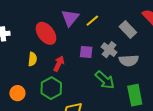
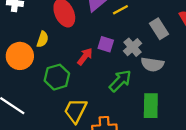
red arrow: (59, 64) -> (85, 56), moved
green arrow: (105, 80) -> (120, 81), turned -100
orange circle: (17, 93) -> (20, 56), moved, size x1.5

